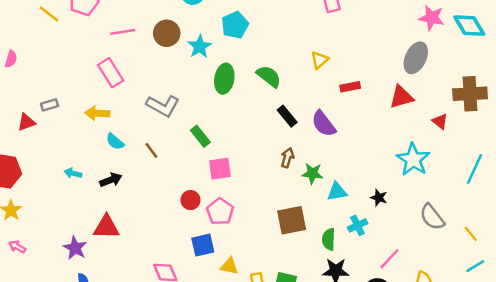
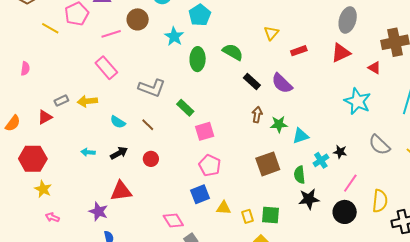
brown circle: (167, 33) -> (138, 19), moved
yellow arrow: (97, 113) -> (87, 101), moved
black star: (379, 198) -> (340, 152), moved
red circle: (191, 200) -> (151, 159), moved

